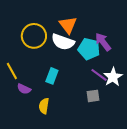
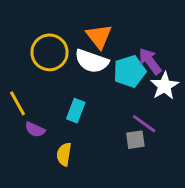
cyan pentagon: (89, 49) -> (130, 71), turned -30
purple line: (99, 75) -> (144, 124), moved
white star: (113, 77) -> (164, 86), moved

